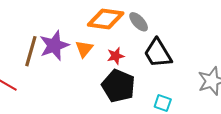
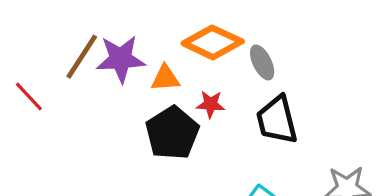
orange triangle: (84, 49) -> (165, 78), turned 30
black pentagon: (118, 86) -> (172, 133), moved

